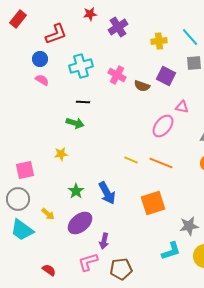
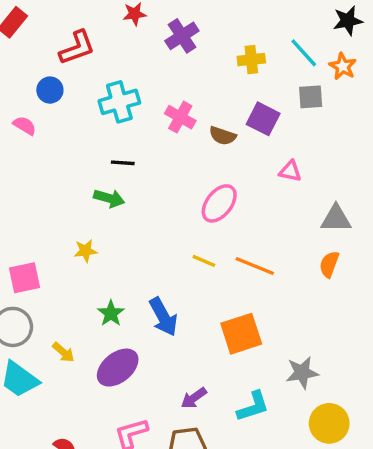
pink semicircle: (42, 80) -> (25, 126), moved
pink ellipse: (163, 126) -> (219, 203), moved
purple arrow: (104, 241) -> (194, 398), moved, turned 42
cyan L-shape: (171, 251) -> (253, 406), moved

